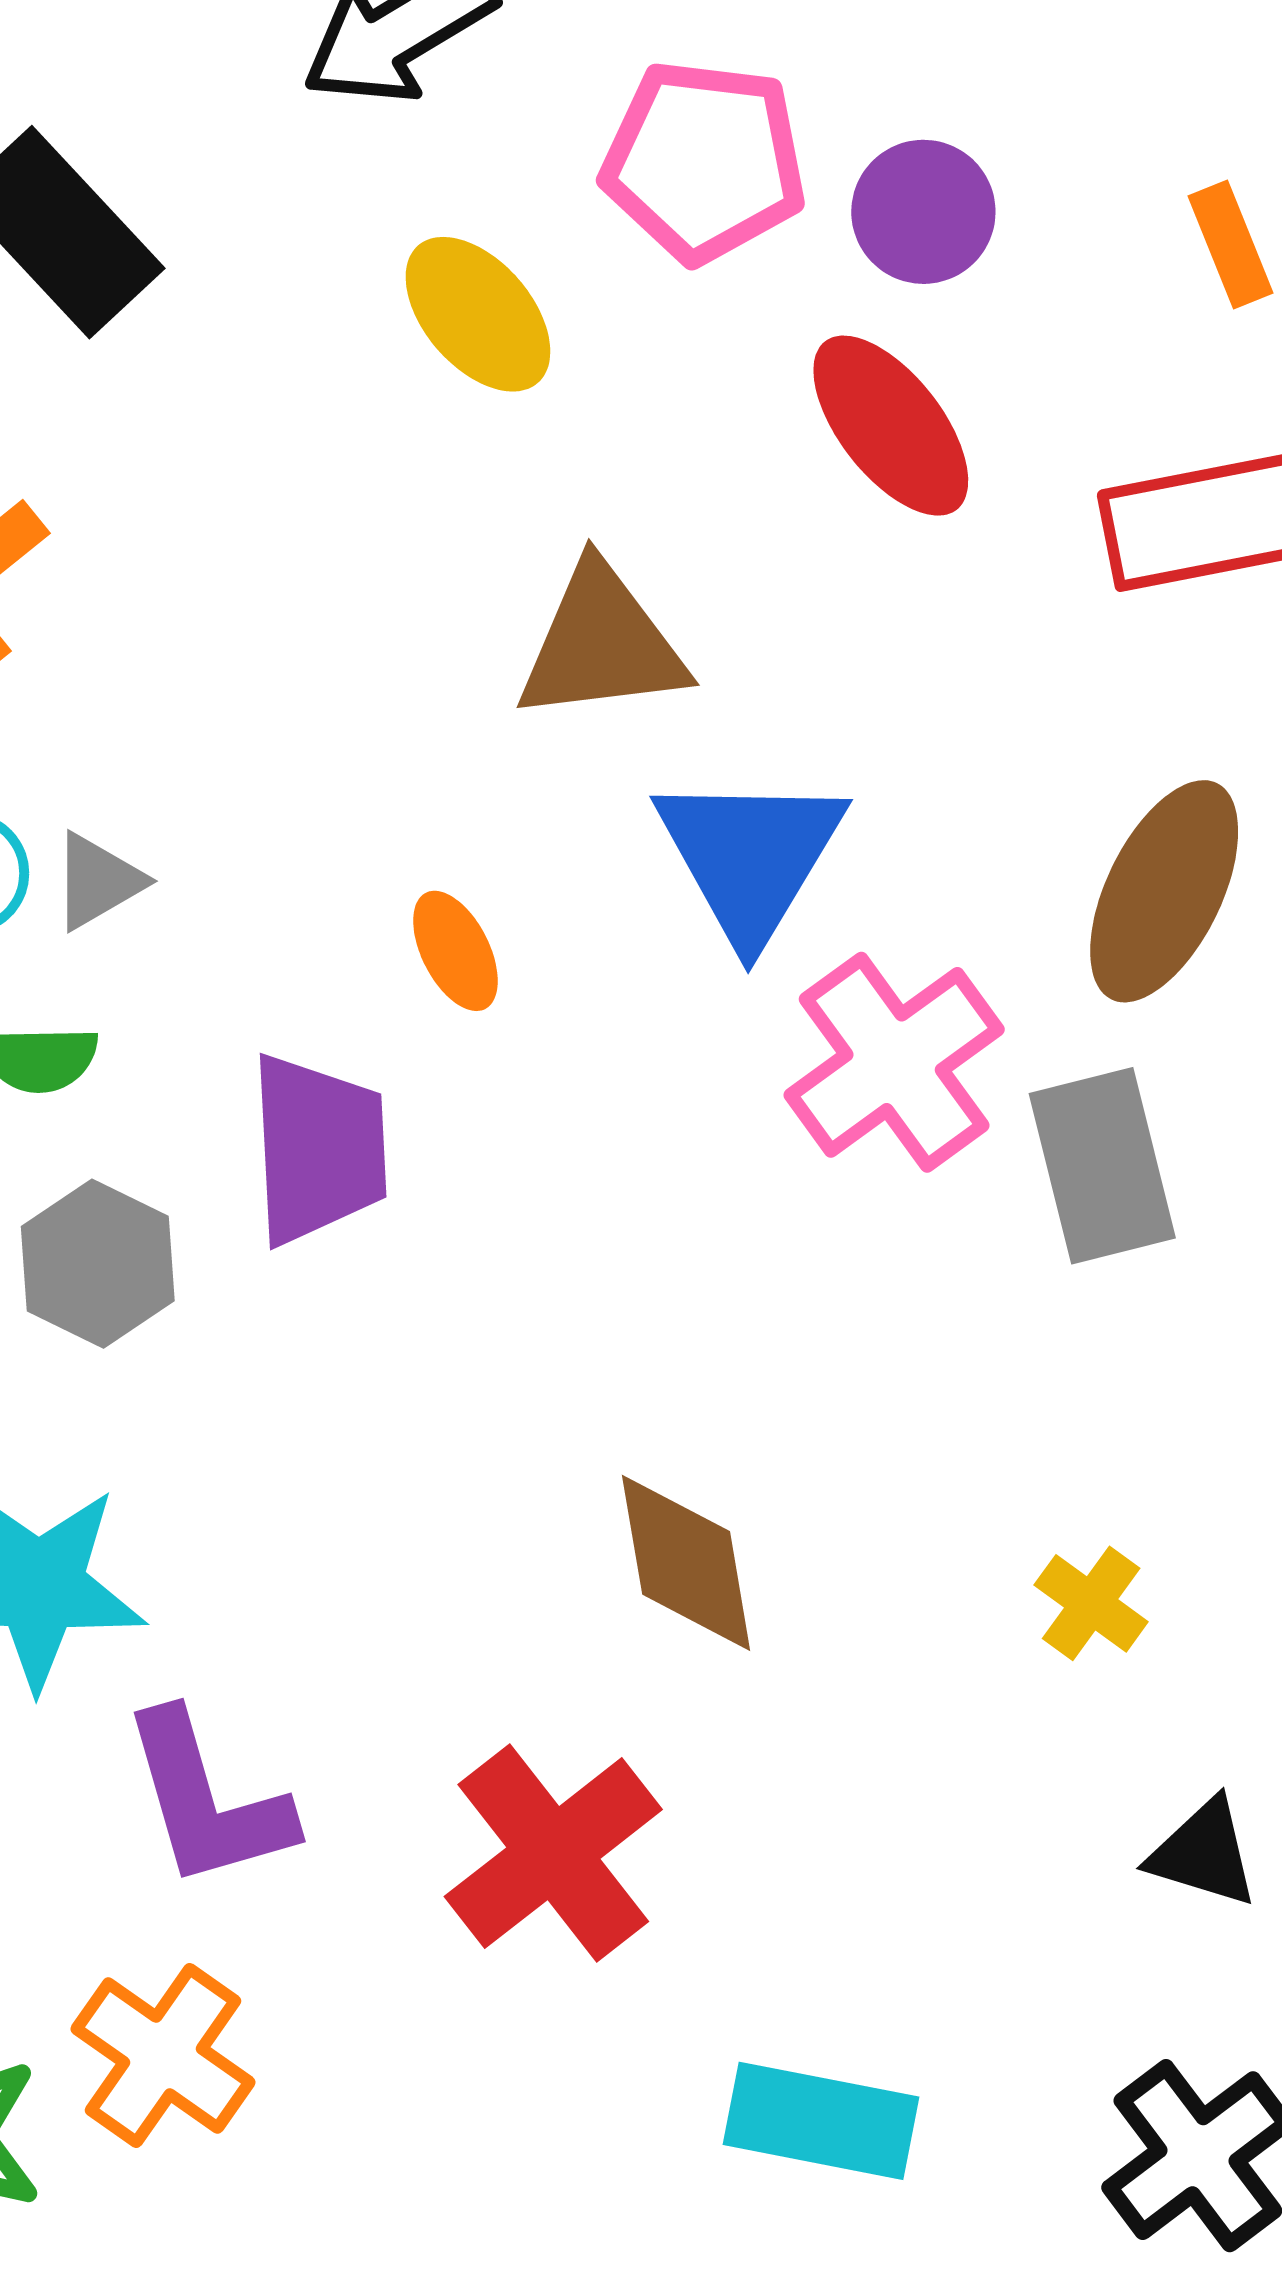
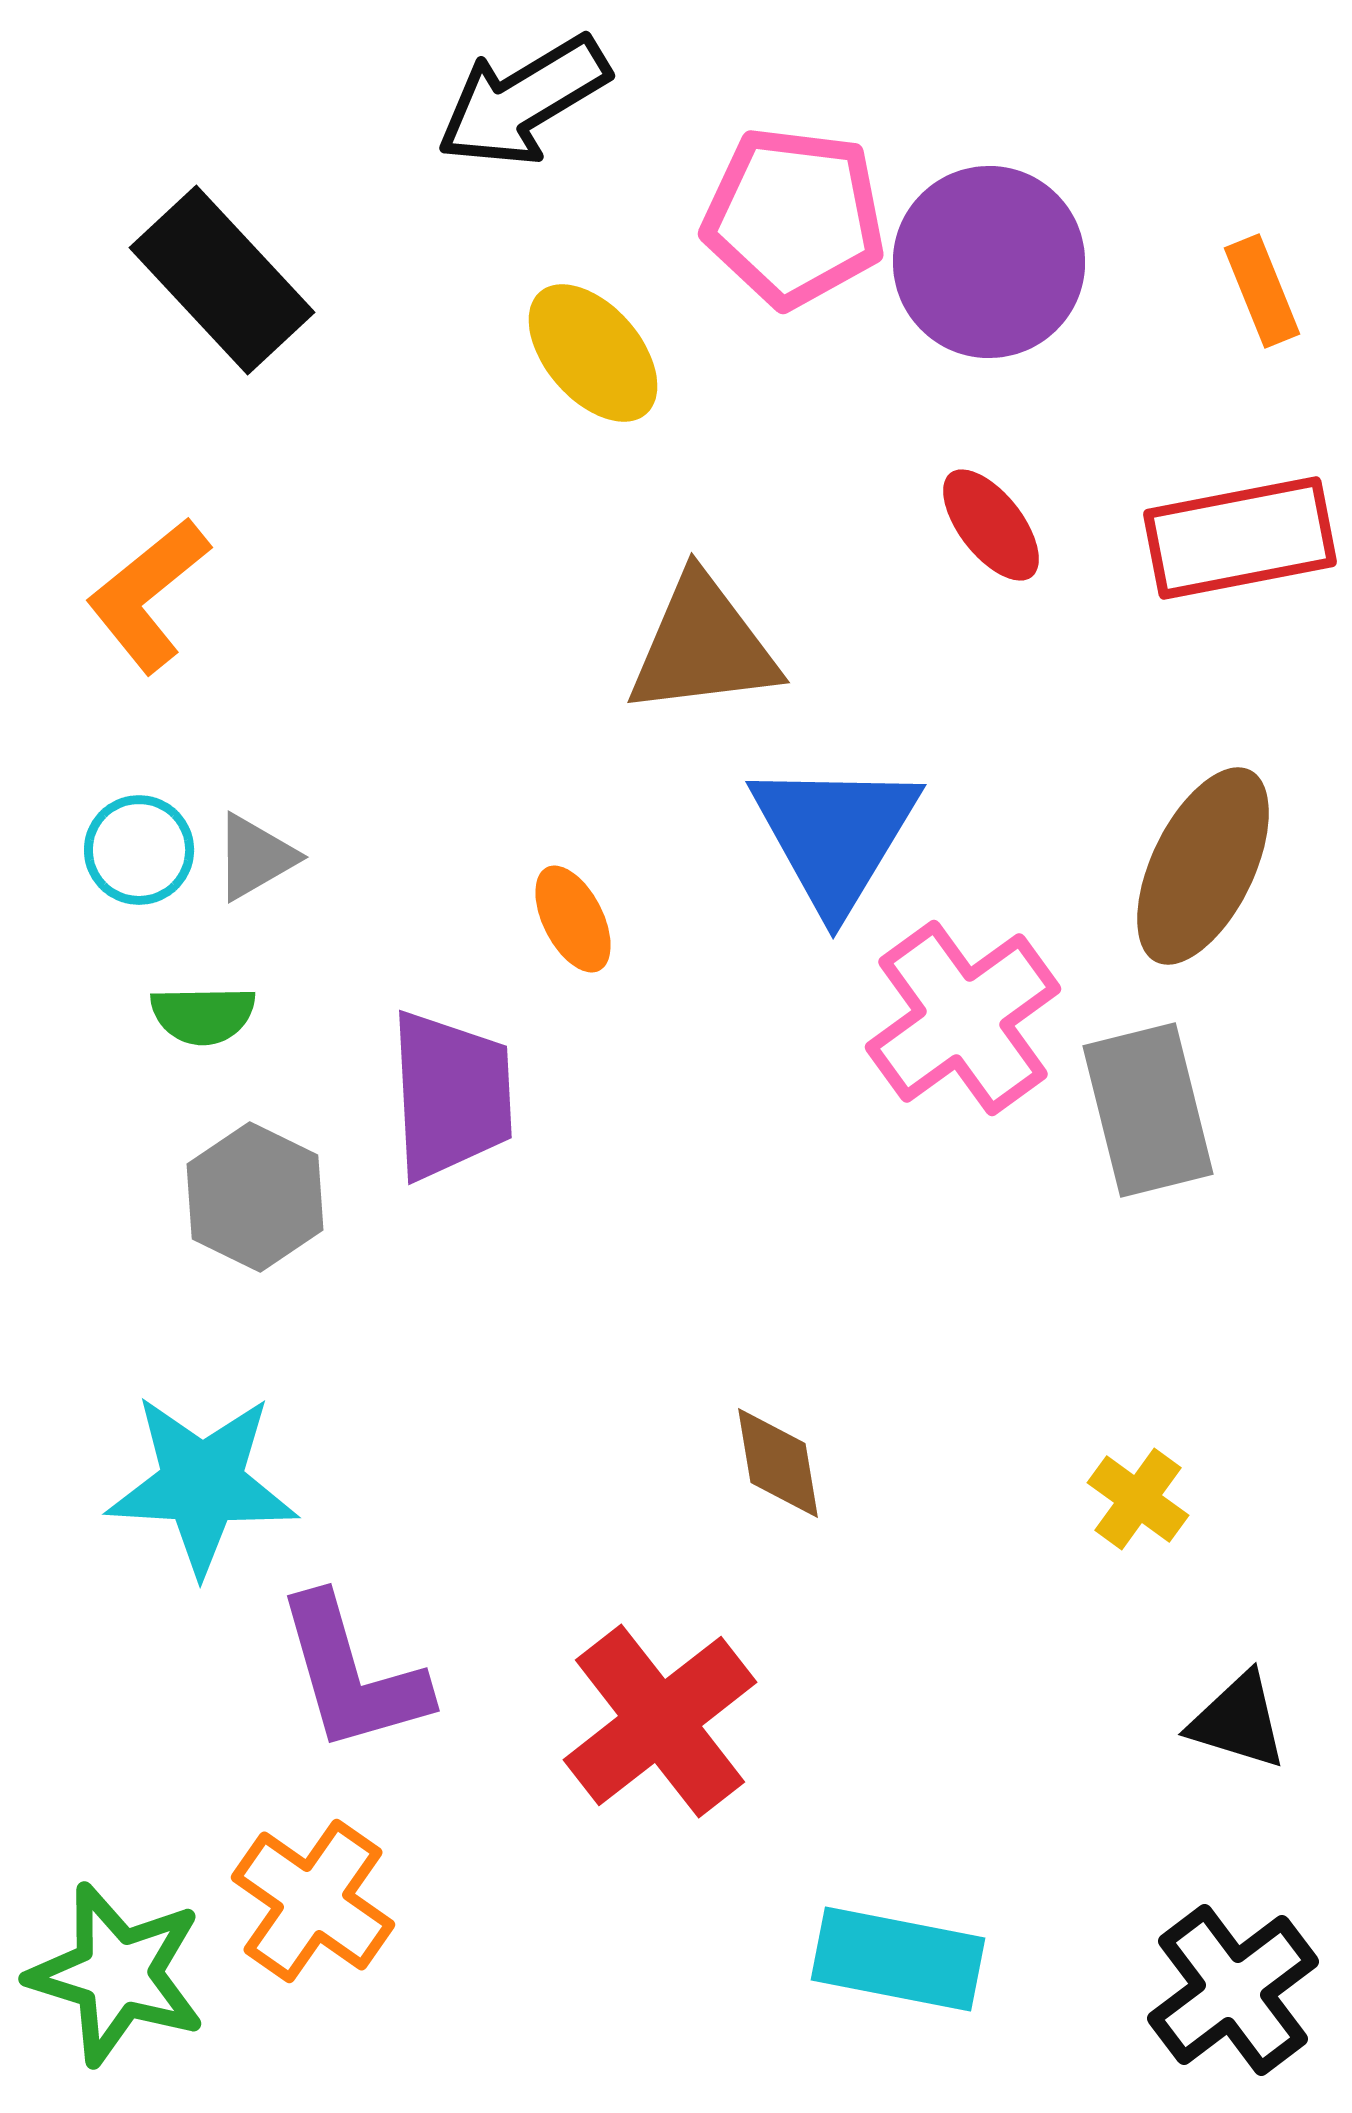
purple circle: (923, 212) -> (989, 262), size x1.5
red ellipse: (891, 426) -> (991, 525), moved, size x0.7
brown diamond: (686, 1563) -> (778, 1463), size x0.7

